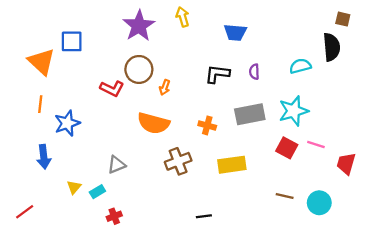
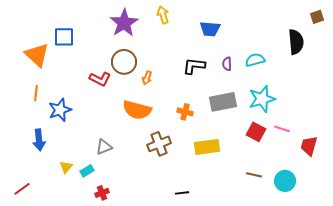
brown square: (343, 19) -> (317, 17), moved, turned -32
cyan semicircle: (300, 66) -> (255, 60), moved

